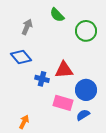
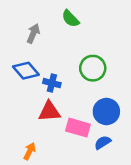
green circle: (86, 31) -> (93, 68), moved
red triangle: (64, 70) -> (49, 112), moved
blue cross: (42, 79) -> (52, 83), moved

